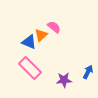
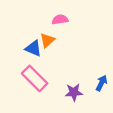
pink semicircle: (54, 27) -> (60, 20), moved, turned -48

